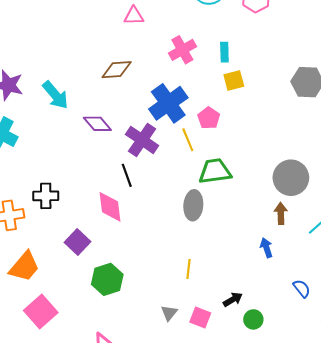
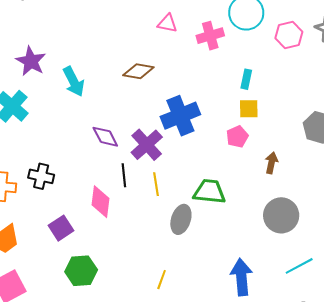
pink cross: (182, 50) -> (210, 36), moved
pink pentagon: (209, 118) -> (237, 137), moved
purple diamond: (97, 124) -> (105, 137), moved
yellow line: (188, 140) -> (156, 184), moved
brown arrow: (281, 213) -> (271, 163), moved
blue arrow: (266, 248) -> (241, 277), size x1.8

